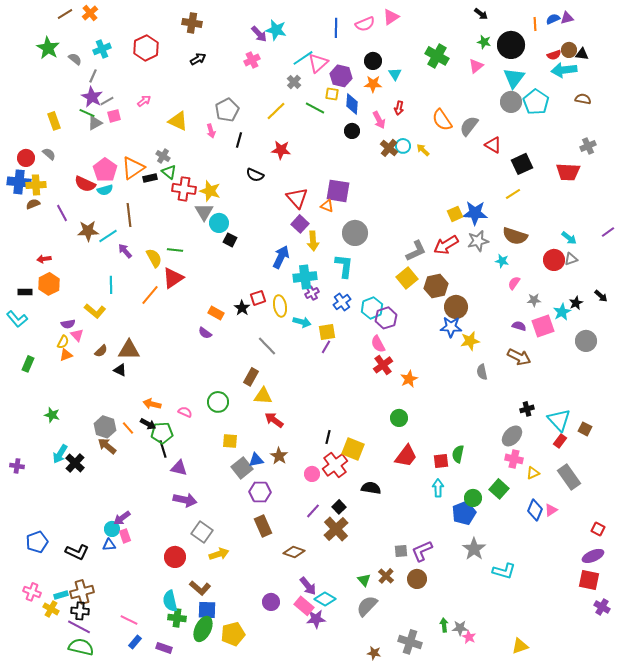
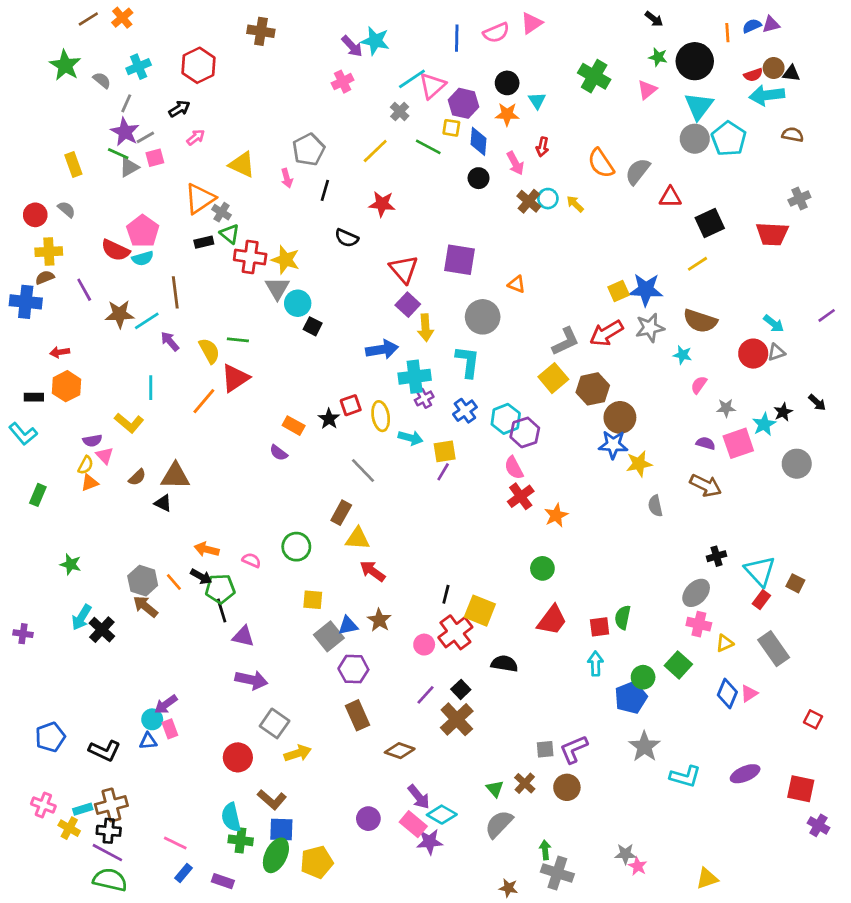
black arrow: (198, 59) -> (179, 109), moved
red triangle: (493, 145) -> (670, 197), turned -30
orange triangle: (133, 168) -> (200, 199), moved
blue cross: (19, 182) -> (26, 302), moved
orange triangle: (327, 206) -> (517, 284), moved
blue arrow: (281, 257) -> (382, 349), turned 55
purple ellipse: (593, 556) -> (745, 774), moved
green arrow: (444, 625) -> (545, 850), moved

